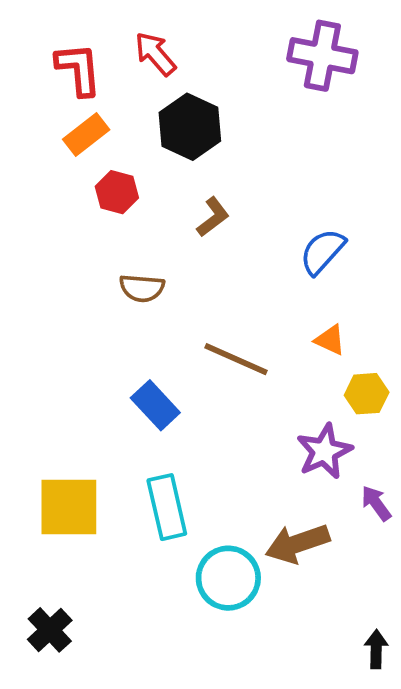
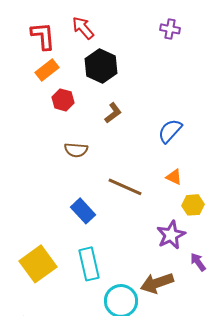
purple cross: (322, 56) -> (170, 29), size x0.6
yellow square: (69, 507) -> (38, 264), turned -36

